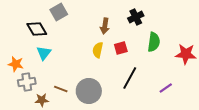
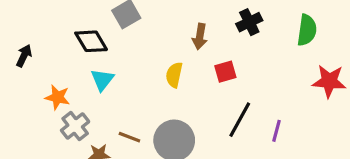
green semicircle: (154, 42) -> (307, 30), moved
yellow semicircle: (98, 50) -> (174, 75), moved
gray cross: (27, 82) -> (75, 126), turned -30
purple line: (166, 88) -> (276, 131), moved, turned -40

